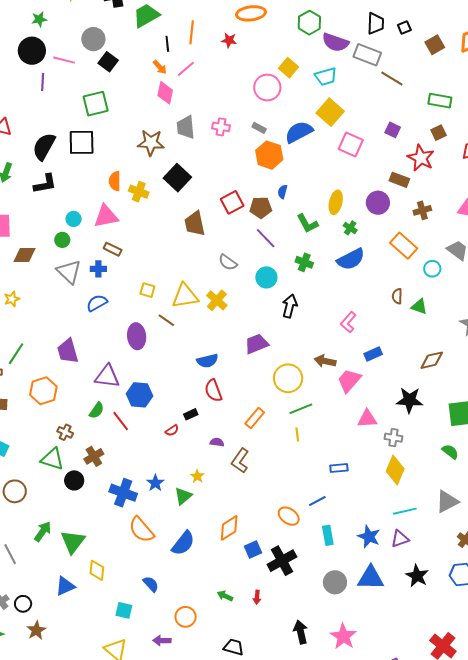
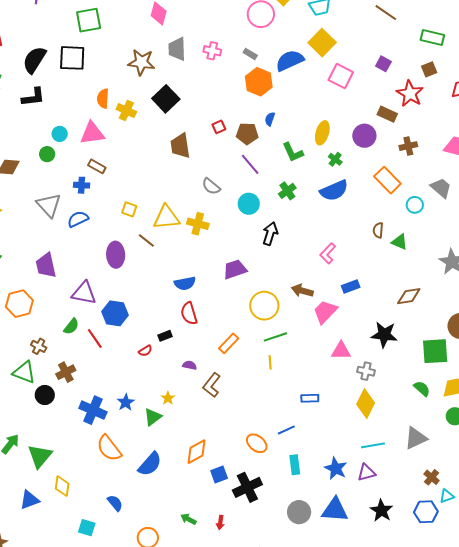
red square: (232, 202) -> (219, 127), size x0.6
green cross: (304, 262) -> (287, 191), turned 30
gray triangle: (69, 272) -> (49, 205), moved
yellow cross: (217, 300) -> (198, 224), turned -30

